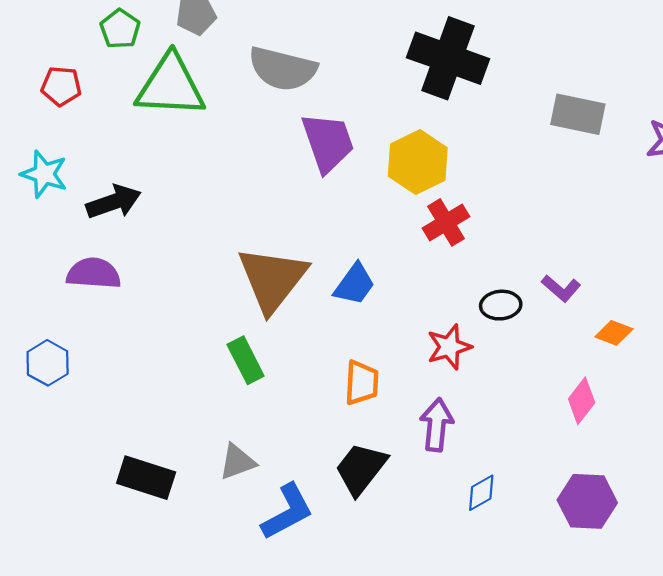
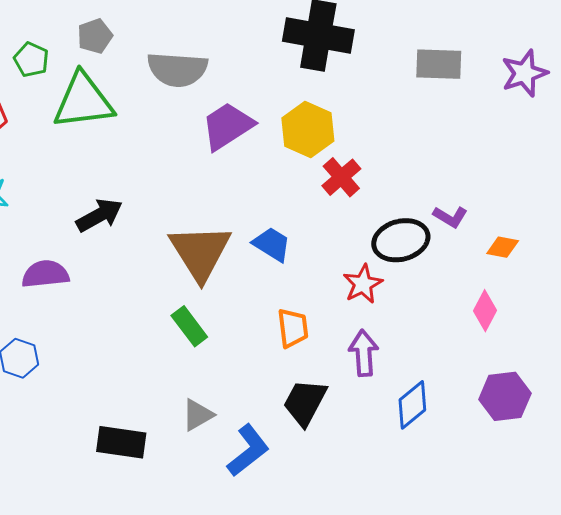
purple trapezoid: (328, 142) -> (227, 126), turned -94
black arrow: (114, 202) -> (99, 215), moved
blue trapezoid: (355, 284) -> (272, 244), turned -84
black ellipse: (501, 305) -> (401, 240), size x1.6
blue diamond: (481, 493) -> (412, 405), size x1.4

